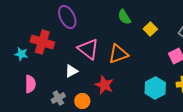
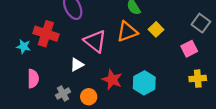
yellow square: (150, 29) -> (156, 29), moved
orange triangle: (118, 54) -> (127, 32), moved
cyan hexagon: (155, 88) -> (144, 83), moved

